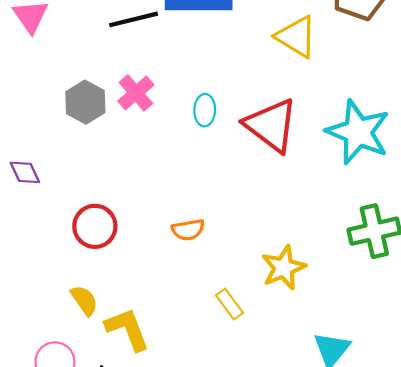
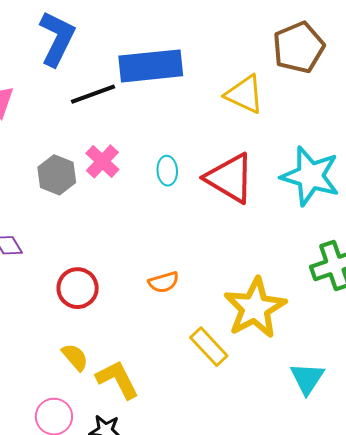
yellow star: (284, 268) -> (255, 308), size x1.5
yellow rectangle: (230, 304) -> (209, 347), size x1.4

